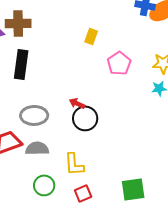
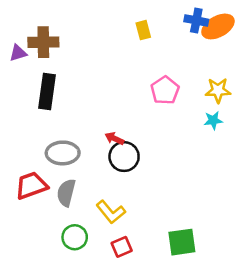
yellow rectangle: (91, 36) -> (143, 30), moved, turned -35
gray semicircle: (37, 148) -> (66, 193), turned -75
yellow L-shape: (74, 164) -> (111, 212), turned -35

